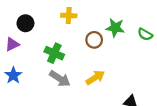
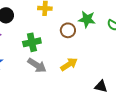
green cross: (54, 53) -> (32, 42), turned -36

